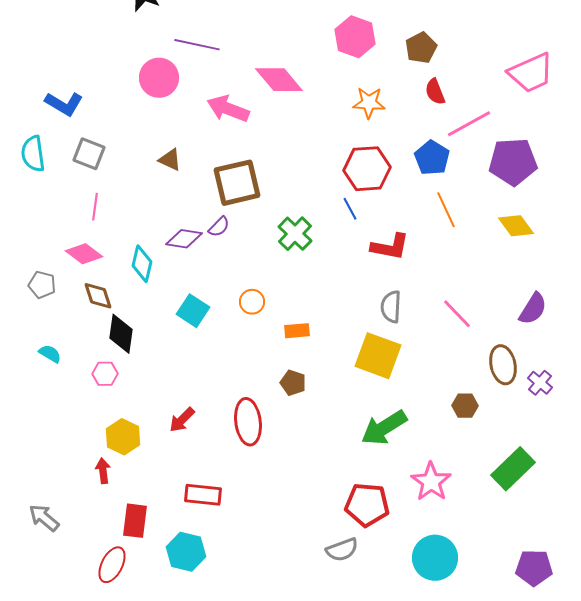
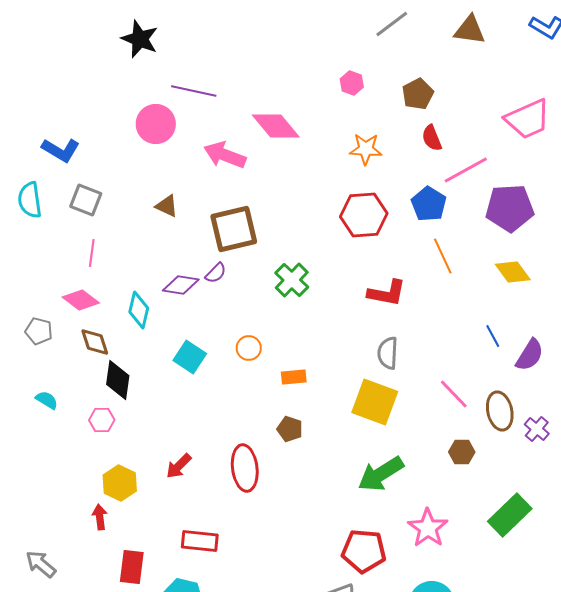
pink hexagon: (355, 37) -> (352, 83), size x0.6
blue line: (350, 209) -> (493, 336), moved
pink line: (457, 314) -> (454, 394), moved

